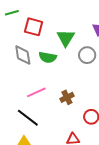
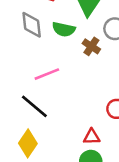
brown cross: (67, 97) -> (91, 46), moved, turned -32

